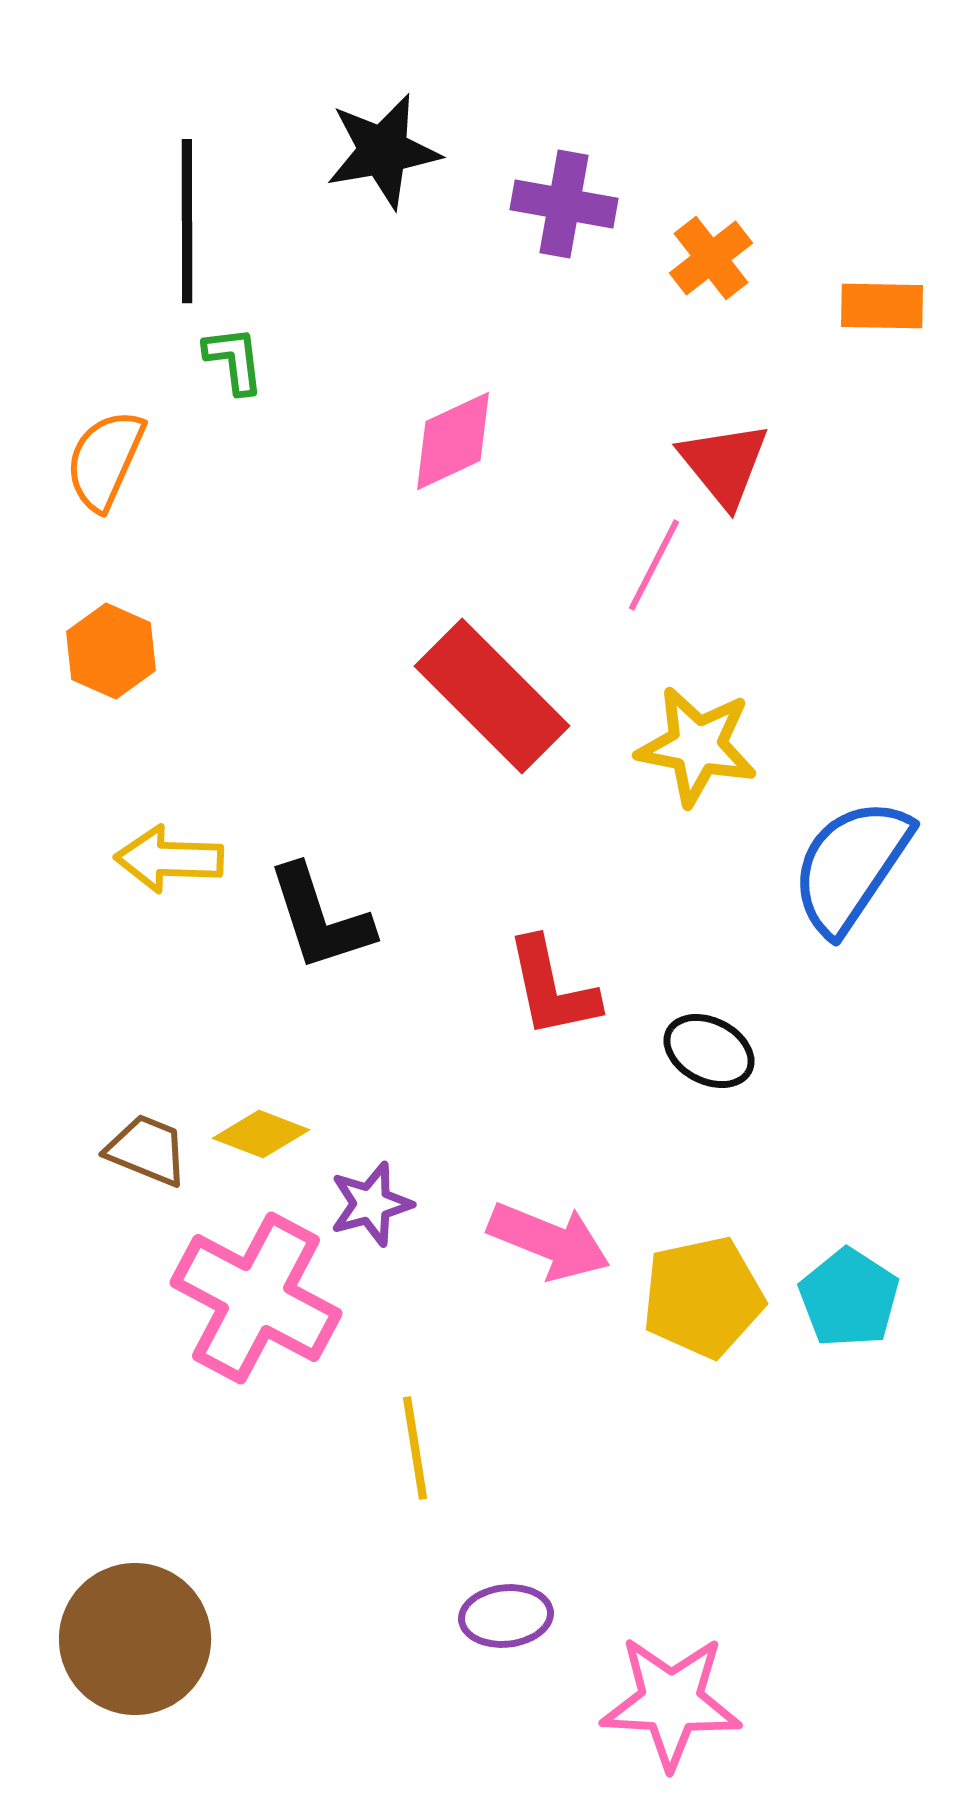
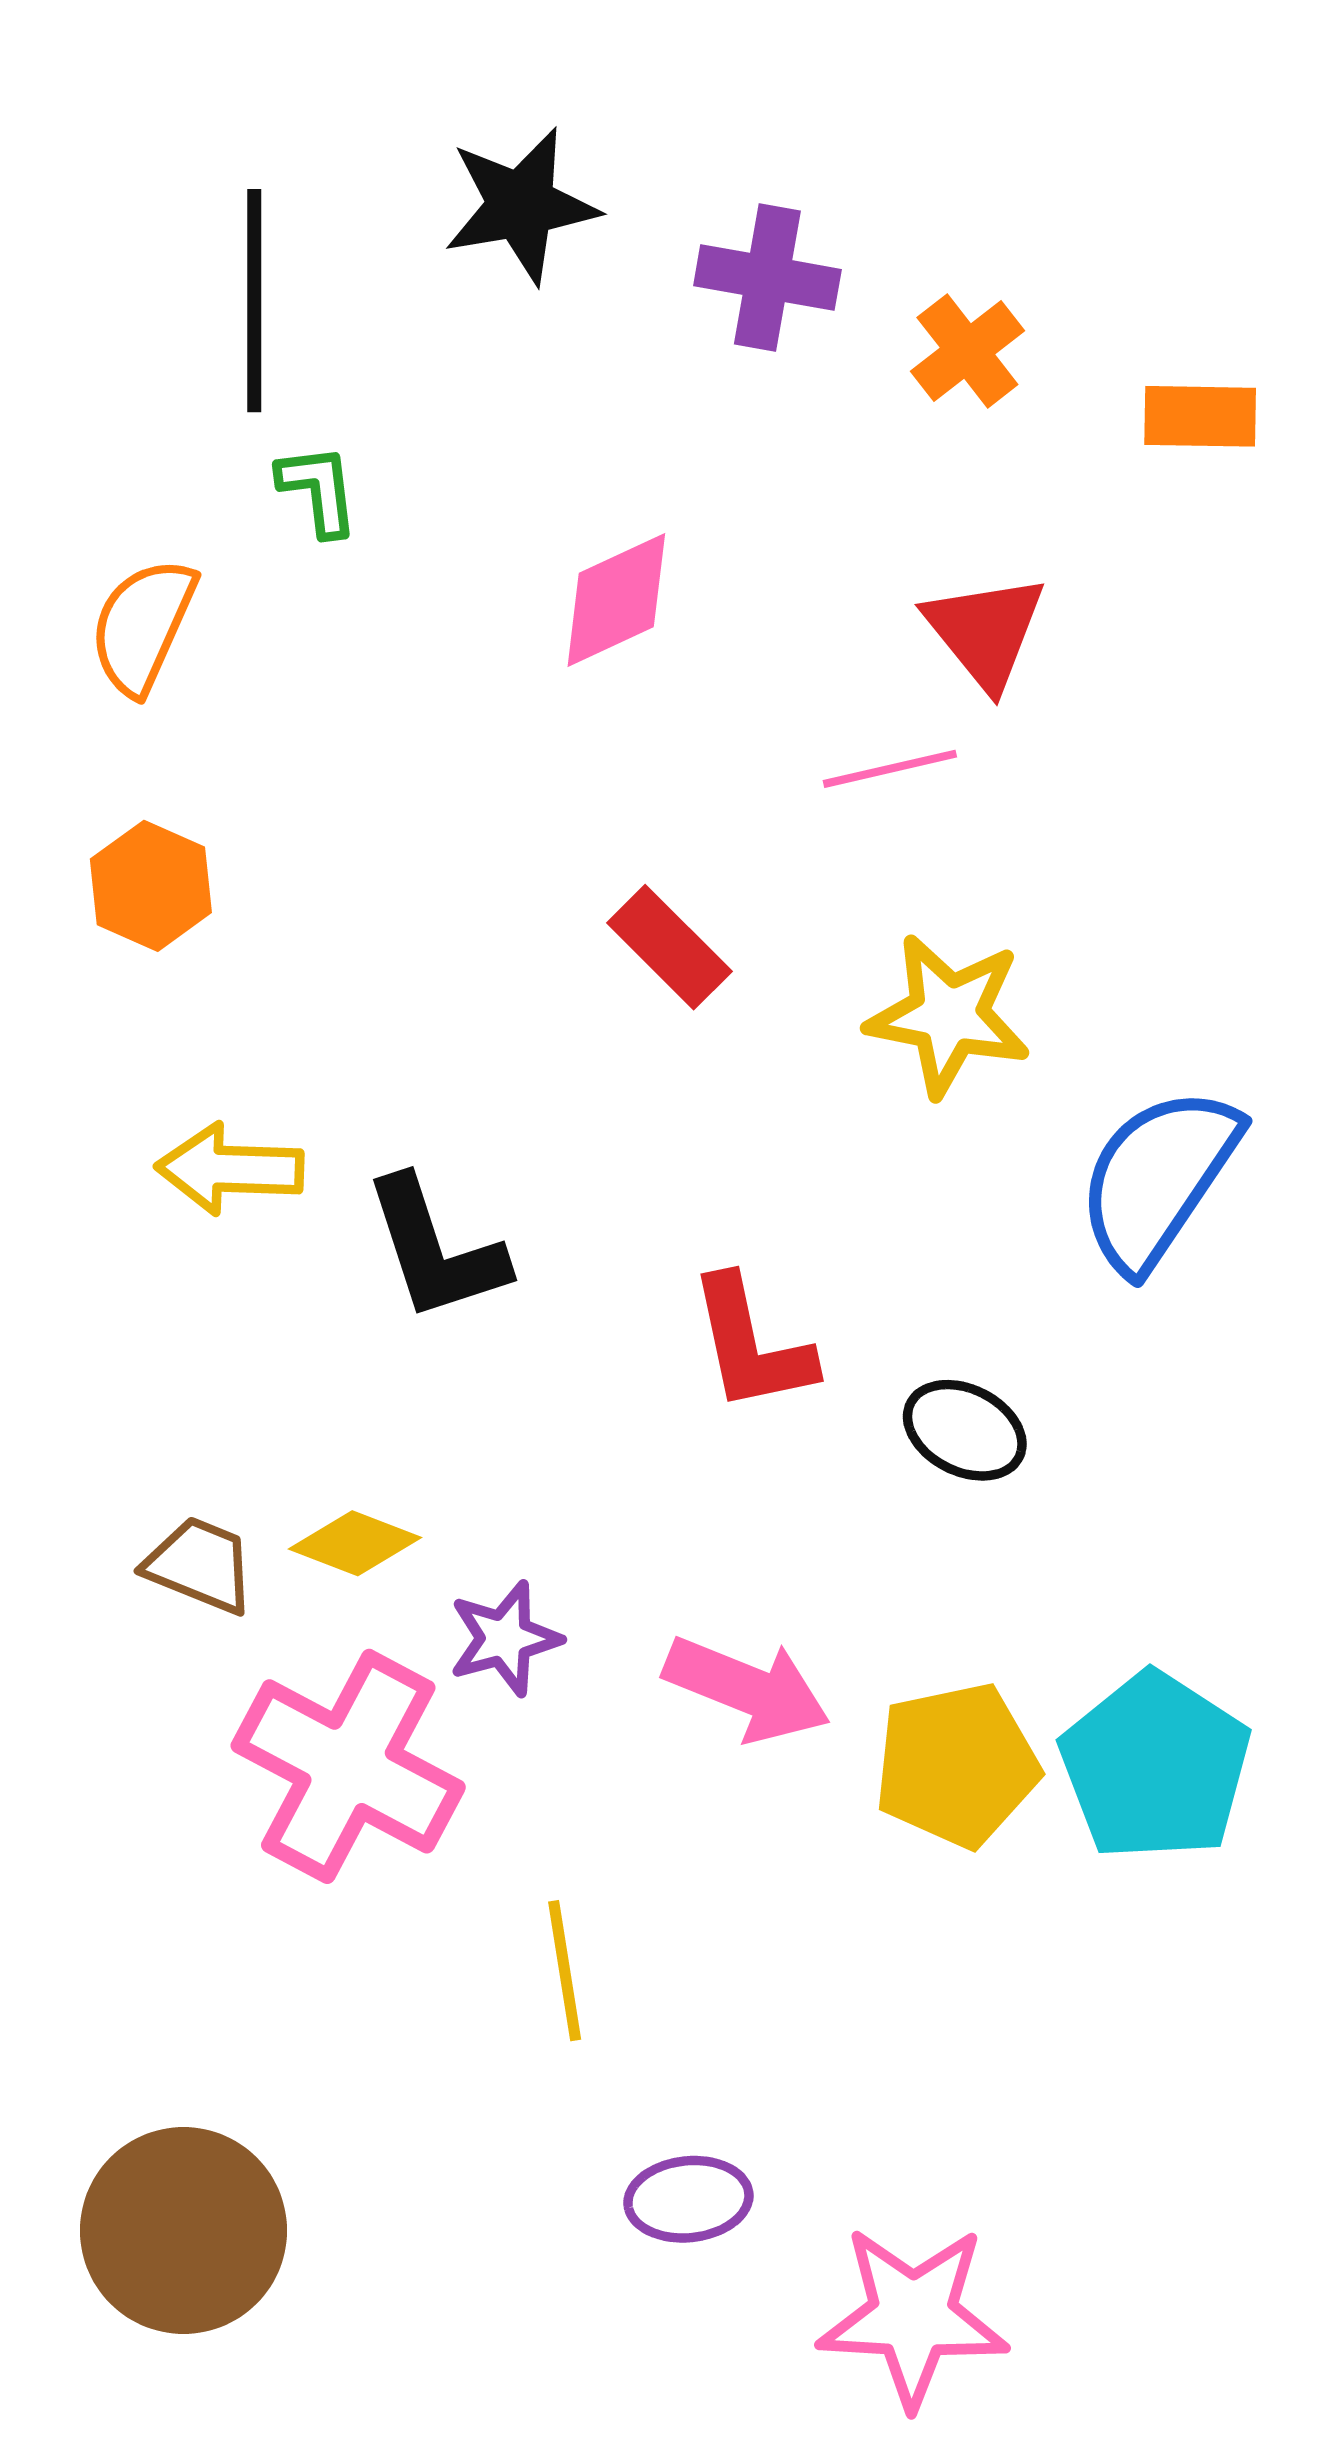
pink line: (654, 565) -> (890, 769), turned 50
red rectangle: (492, 696) -> (669, 947), size x0.6
cyan pentagon: (849, 1298) -> (1155, 1766), size x1.4

